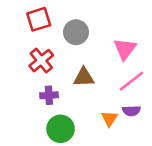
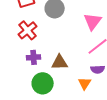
brown triangle: (84, 77) -> (60, 62), moved
orange triangle: (109, 119) -> (85, 83), moved

